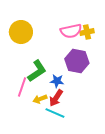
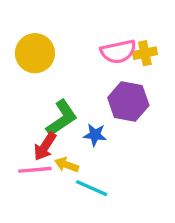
pink line: (22, 87) -> (35, 170), moved, turned 66
red arrow: (56, 98) -> (45, 146), moved
yellow arrow: (40, 99) -> (67, 165), turned 40

